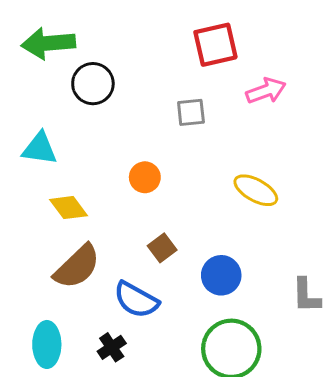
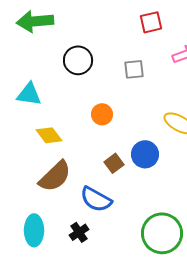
red square: (215, 45) -> (151, 22), size x0.7
black circle: (93, 84) -> (78, 60), moved
blue circle: (221, 275) -> (145, 154), moved

